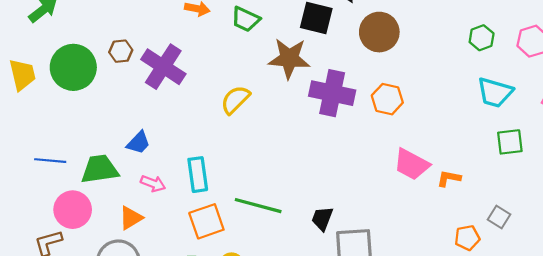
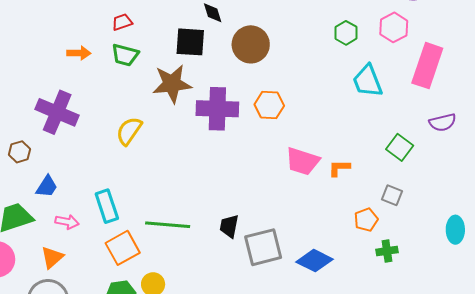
brown hexagon: (121, 51) -> (19, 152), moved
cyan trapezoid: (495, 92) -> (367, 81), turned 63
green square: (510, 142) -> (400, 147), moved, turned -36

